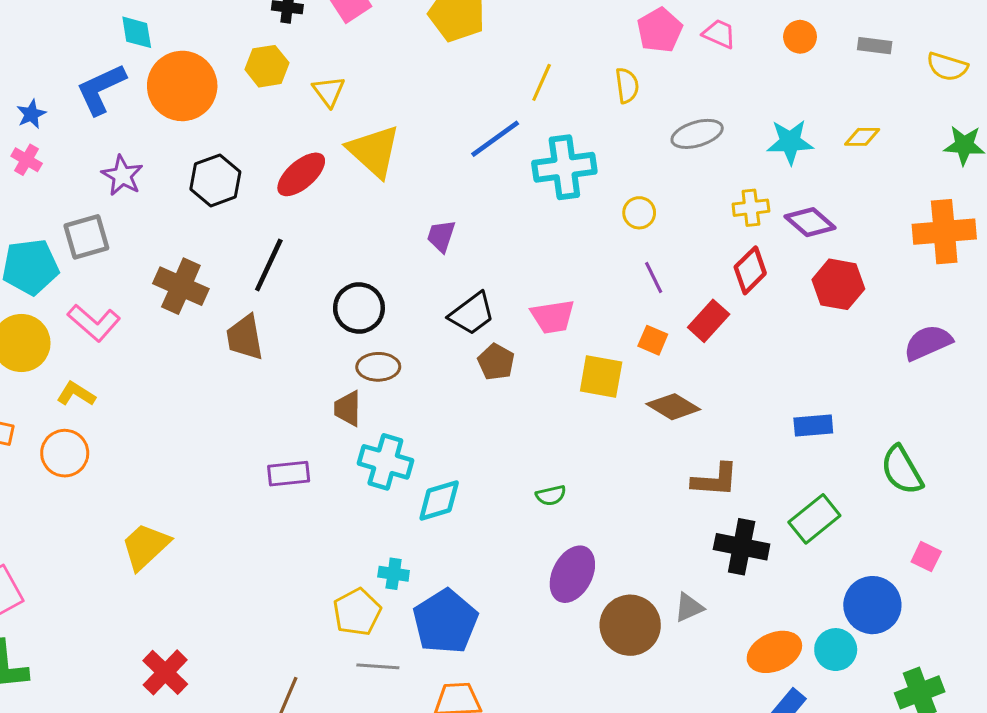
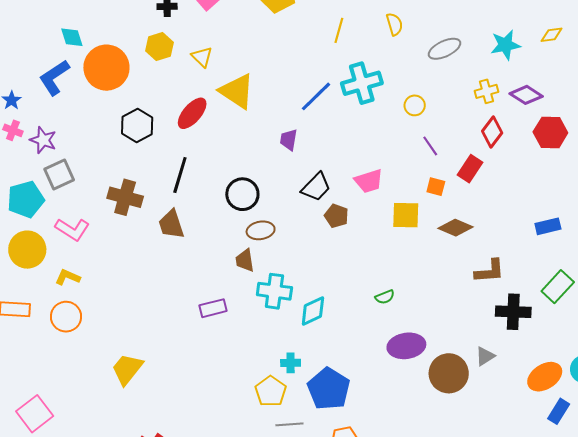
blue line: (495, 139) -> (316, 96), moved
purple star: (122, 175) -> (43, 140), moved
purple ellipse: (572, 574) -> (406, 346), turned 63

